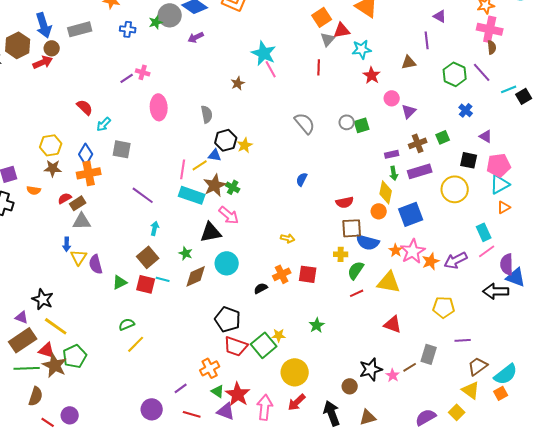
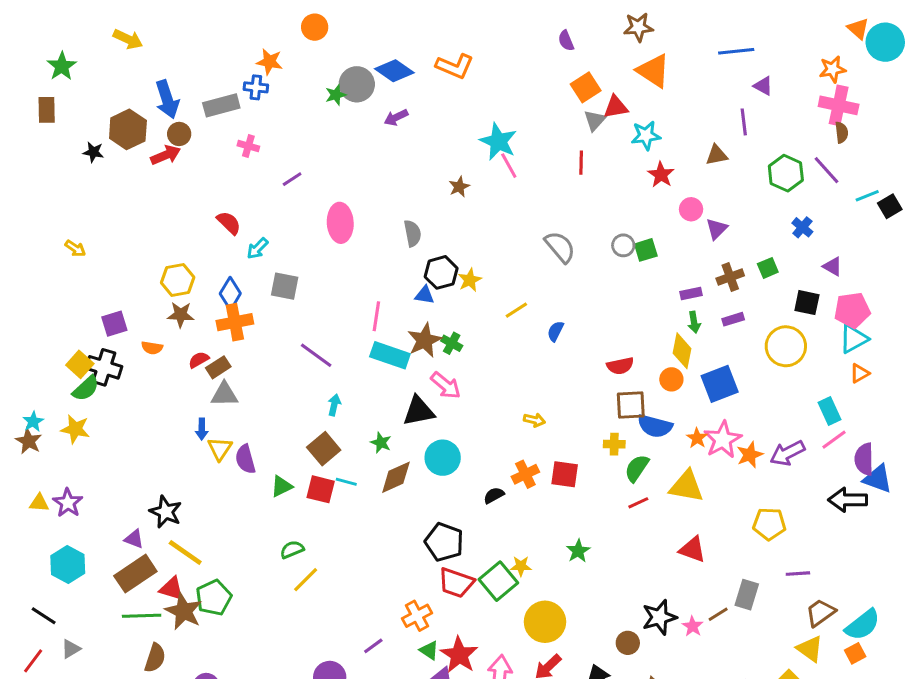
blue cross: (128, 29) -> (256, 87), moved
pink cross: (143, 72) -> (248, 146), moved
yellow line: (200, 165) -> (516, 310), moved
purple rectangle: (420, 171) -> (733, 319), size x0.6

